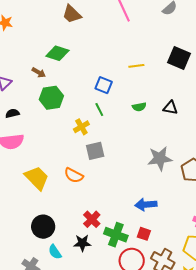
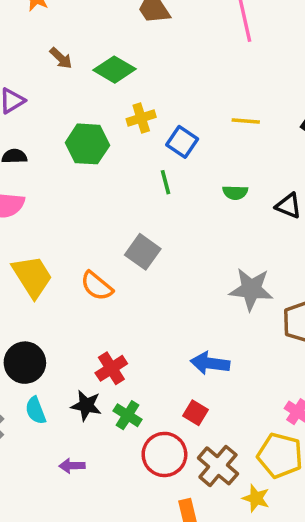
brown arrow: (39, 73) -> (61, 58), moved
yellow cross: (81, 127) -> (141, 118), moved
gray square: (95, 151) -> (143, 252), turned 36
green cross: (116, 235) -> (128, 415), moved, size x0.7

